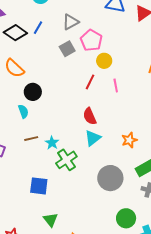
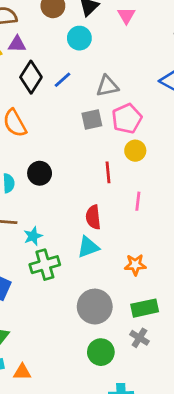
black diamond: (15, 33) -> (31, 77), turned 70
red line: (90, 82) -> (108, 172), turned -49
pink line: (116, 85) -> (138, 201), moved
black circle: (33, 92) -> (40, 173), moved
green circle: (126, 218) -> (101, 352), moved

